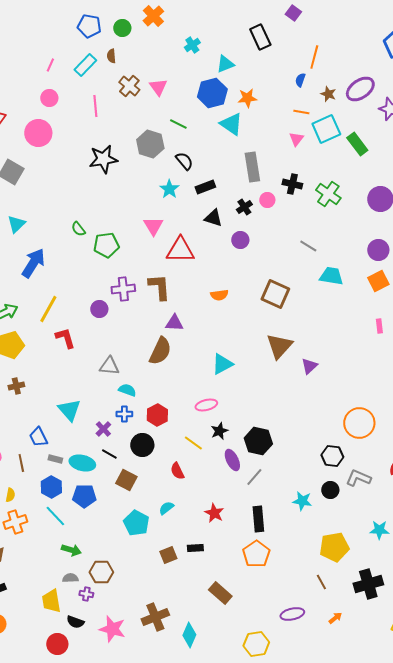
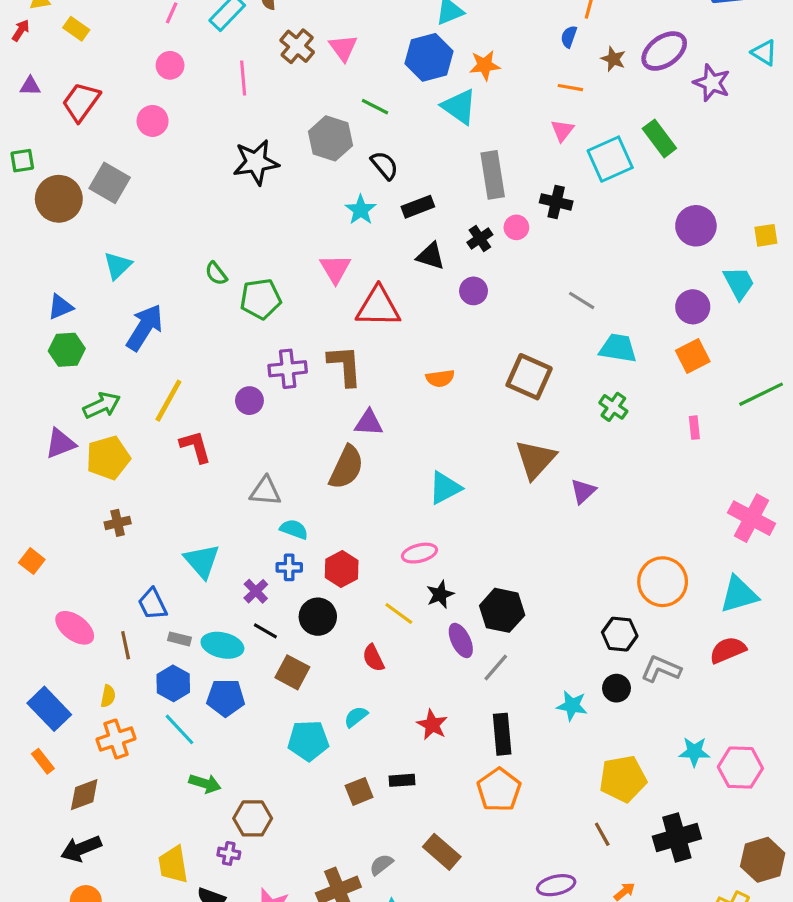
cyan square: (326, 129) -> (610, 159), moved
pink circle: (38, 133) -> (153, 121), size x0.7
green cross: (328, 194) -> (613, 407), moved, size x0.7
cyan pentagon: (136, 523) -> (308, 741), turned -30
gray semicircle: (70, 578) -> (381, 865), moved, turned -35

